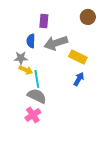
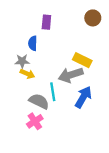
gray arrow: (56, 43) -> (71, 75), moved
cyan line: (37, 79) -> (53, 92), moved
blue arrow: (79, 79) -> (83, 97), moved, size x1.5

